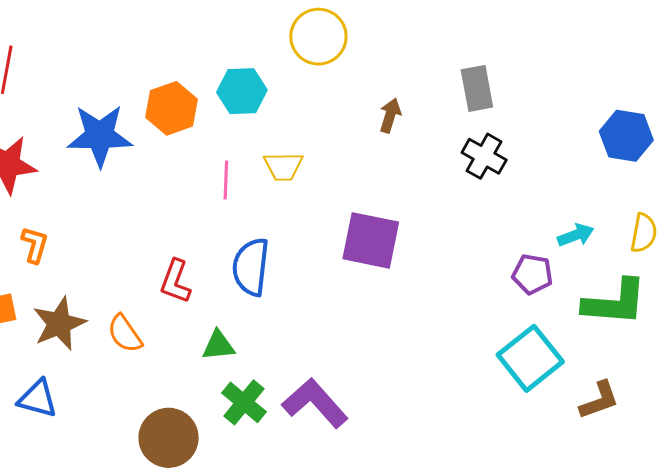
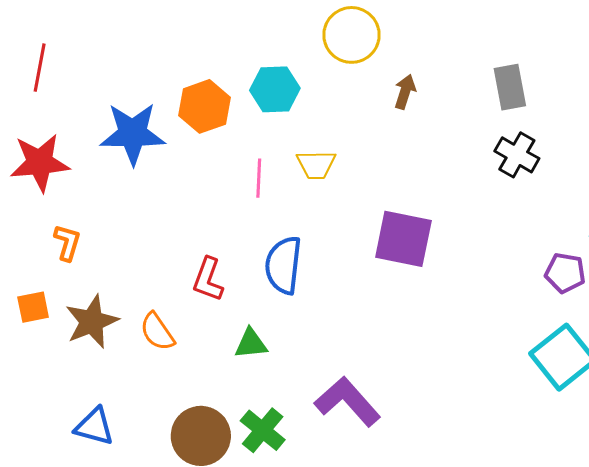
brown arrow: (390, 115) -> (405, 92), moved
blue triangle: (38, 399) -> (94, 427), moved
green cross: (244, 402) -> (263, 430), moved

